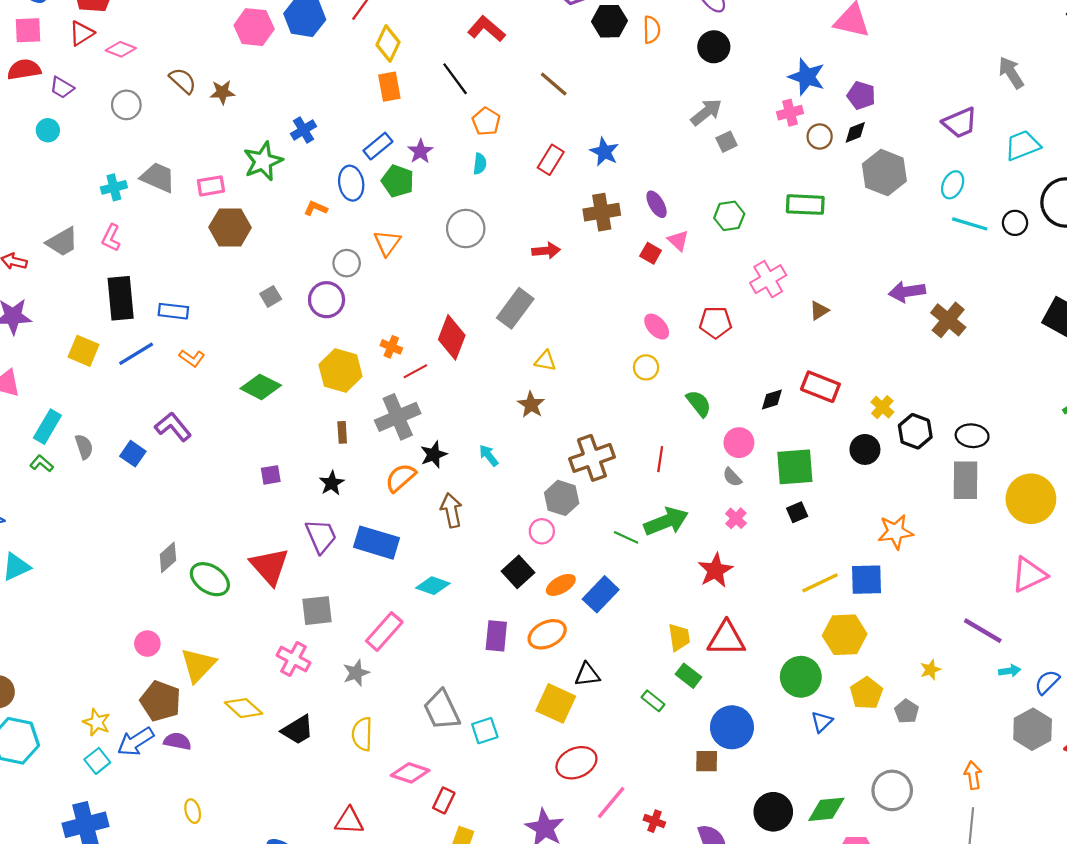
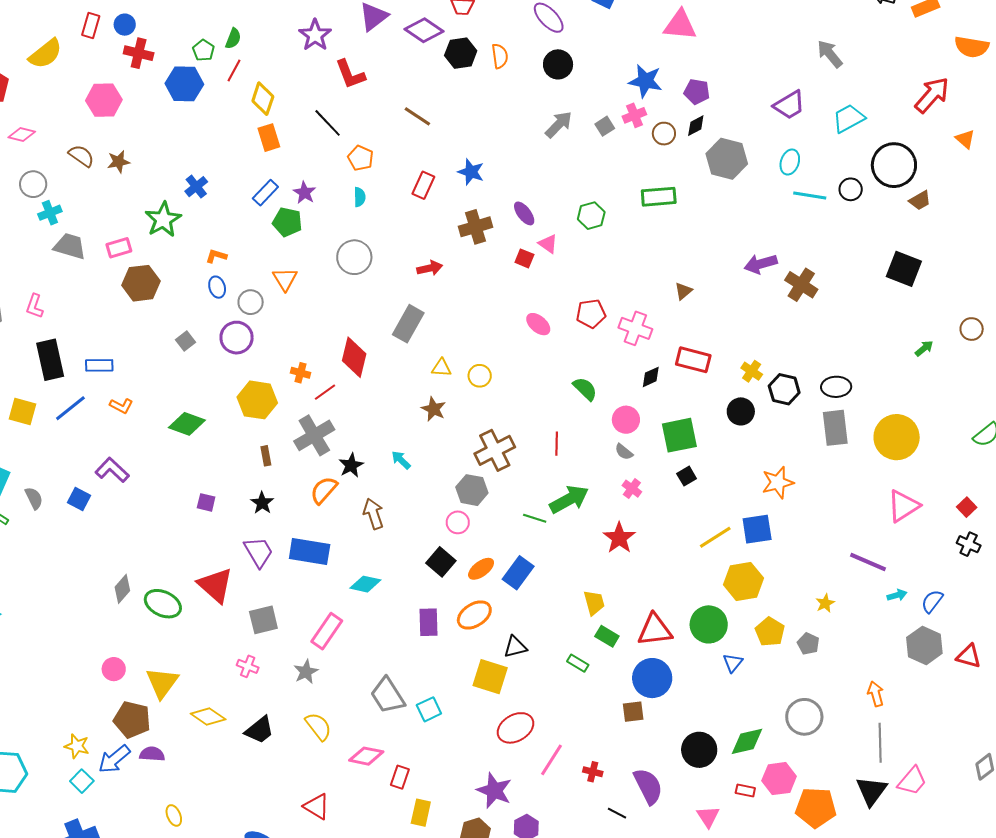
pink hexagon: (254, 27) -> (104, 100), moved
red L-shape: (486, 29) -> (350, 74), turned -144
gray square: (727, 142) -> (605, 126), moved
blue ellipse: (351, 183) -> (217, 287), moved, size x0.7
cyan cross: (114, 187) -> (50, 213), moved
pink cross: (768, 279) -> (635, 328), moved, turned -32
yellow circle: (646, 367) -> (480, 376), moved
purple square: (271, 475) -> (206, 502), turned 30
red triangle: (726, 639) -> (655, 630), moved
pink cross: (293, 659) -> (248, 666), size x0.7
yellow semicircle: (362, 734) -> (318, 726), turned 148
red triangle: (349, 821) -> (317, 806), turned 36

